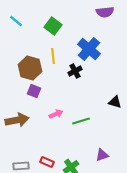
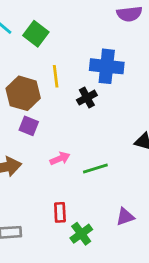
green square: (53, 26) -> (36, 34), moved
blue cross: (89, 49) -> (107, 66), turned -35
red rectangle: (47, 162) -> (60, 212), moved, turned 64

